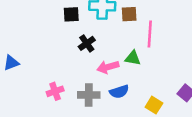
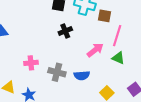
green triangle: (133, 58) -> (118, 58), moved
pink arrow: (108, 67) -> (95, 50), moved, turned 144

